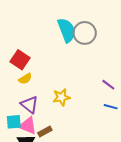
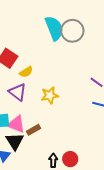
yellow semicircle: (25, 79) -> (26, 72), moved
purple triangle: (30, 105) -> (18, 92), moved

